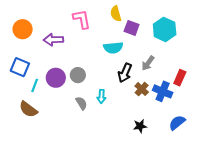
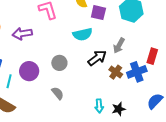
black arrow: (125, 73) -> (97, 58), turned -144
gray circle: (78, 75) -> (59, 63), moved
blue cross: (163, 91) -> (137, 72), turned -36
cyan arrow: (101, 96) -> (99, 106), moved

